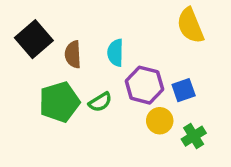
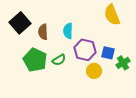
blue square: (184, 90) -> (108, 53), turned 32
green pentagon: (59, 102) -> (35, 60), turned -30
green cross: (194, 136) -> (123, 63), moved

